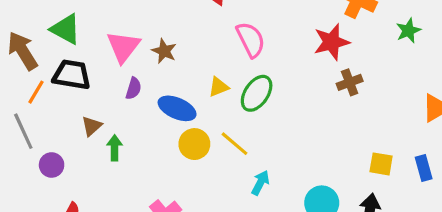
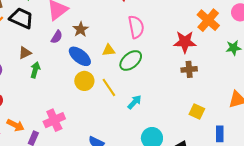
brown star: (164, 51) -> (81, 29), moved
yellow square: (381, 164) -> (197, 111), moved
cyan arrow: (260, 183) -> (135, 102), moved

